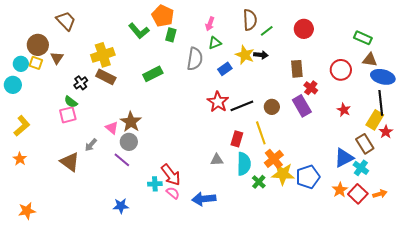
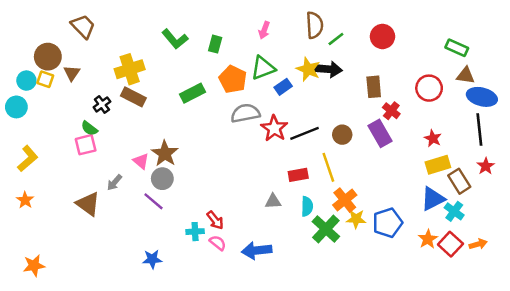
orange pentagon: (163, 16) -> (233, 79), moved
green triangle: (215, 43) -> (263, 68), moved, size x1.5
black arrow: (261, 55) -> (328, 69), size x1.5
gray semicircle: (195, 59) -> (245, 113), moved, turned -110
yellow rectangle: (375, 120) -> (438, 165), moved, turned 42
red rectangle: (237, 139) -> (298, 175), turned 63
cyan semicircle: (244, 164) -> (307, 206), size x0.7
yellow star: (283, 174) -> (356, 219), size x0.7
red arrow: (171, 175) -> (215, 220), size x0.7
green cross: (259, 182) -> (326, 229), size x1.6

